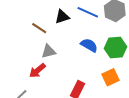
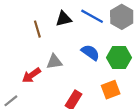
brown line: (39, 28) -> (37, 29), turned 35
gray triangle: (49, 51) -> (54, 62), moved

